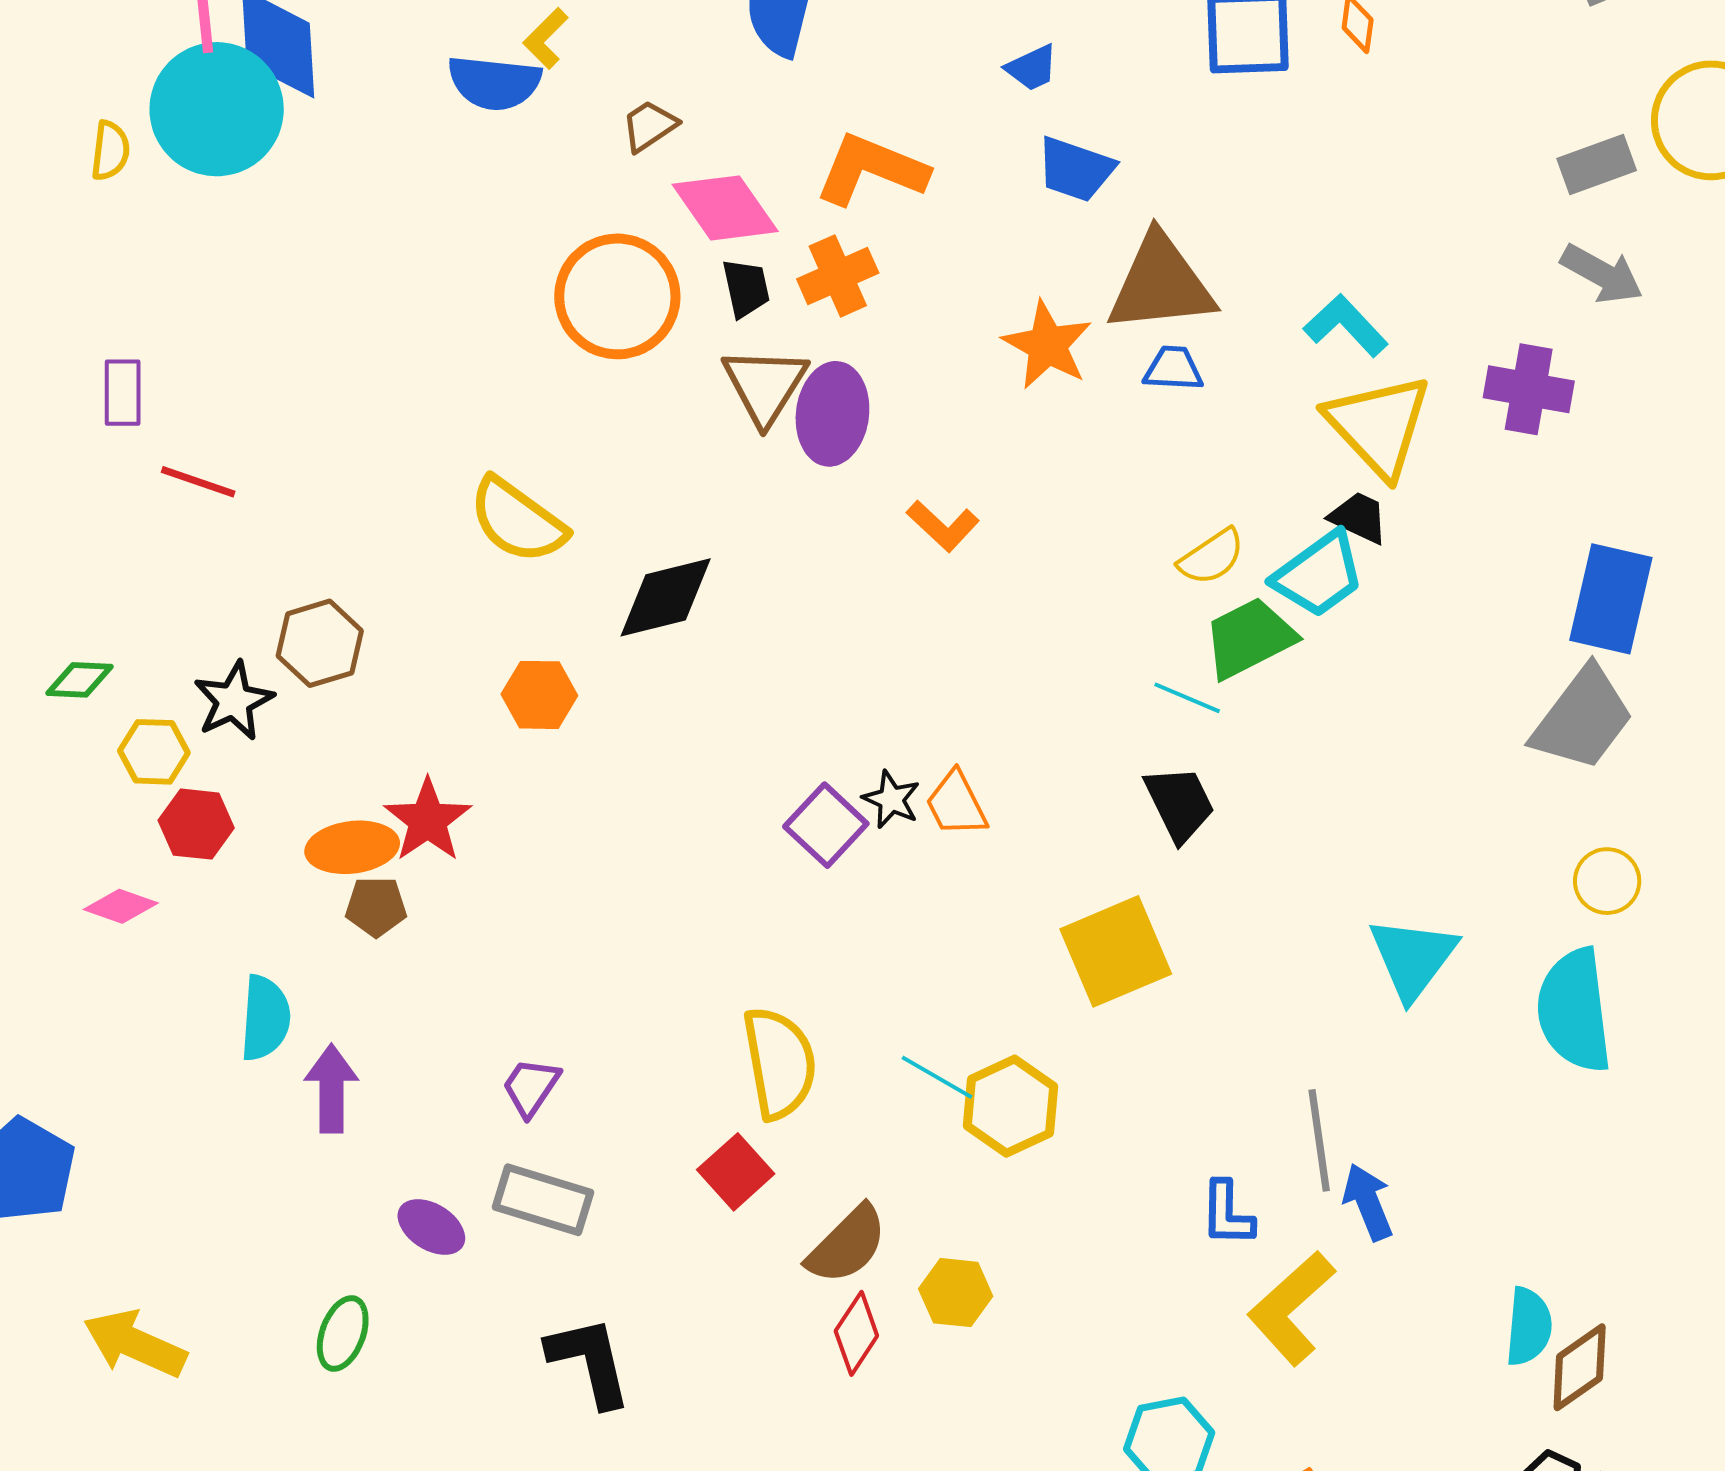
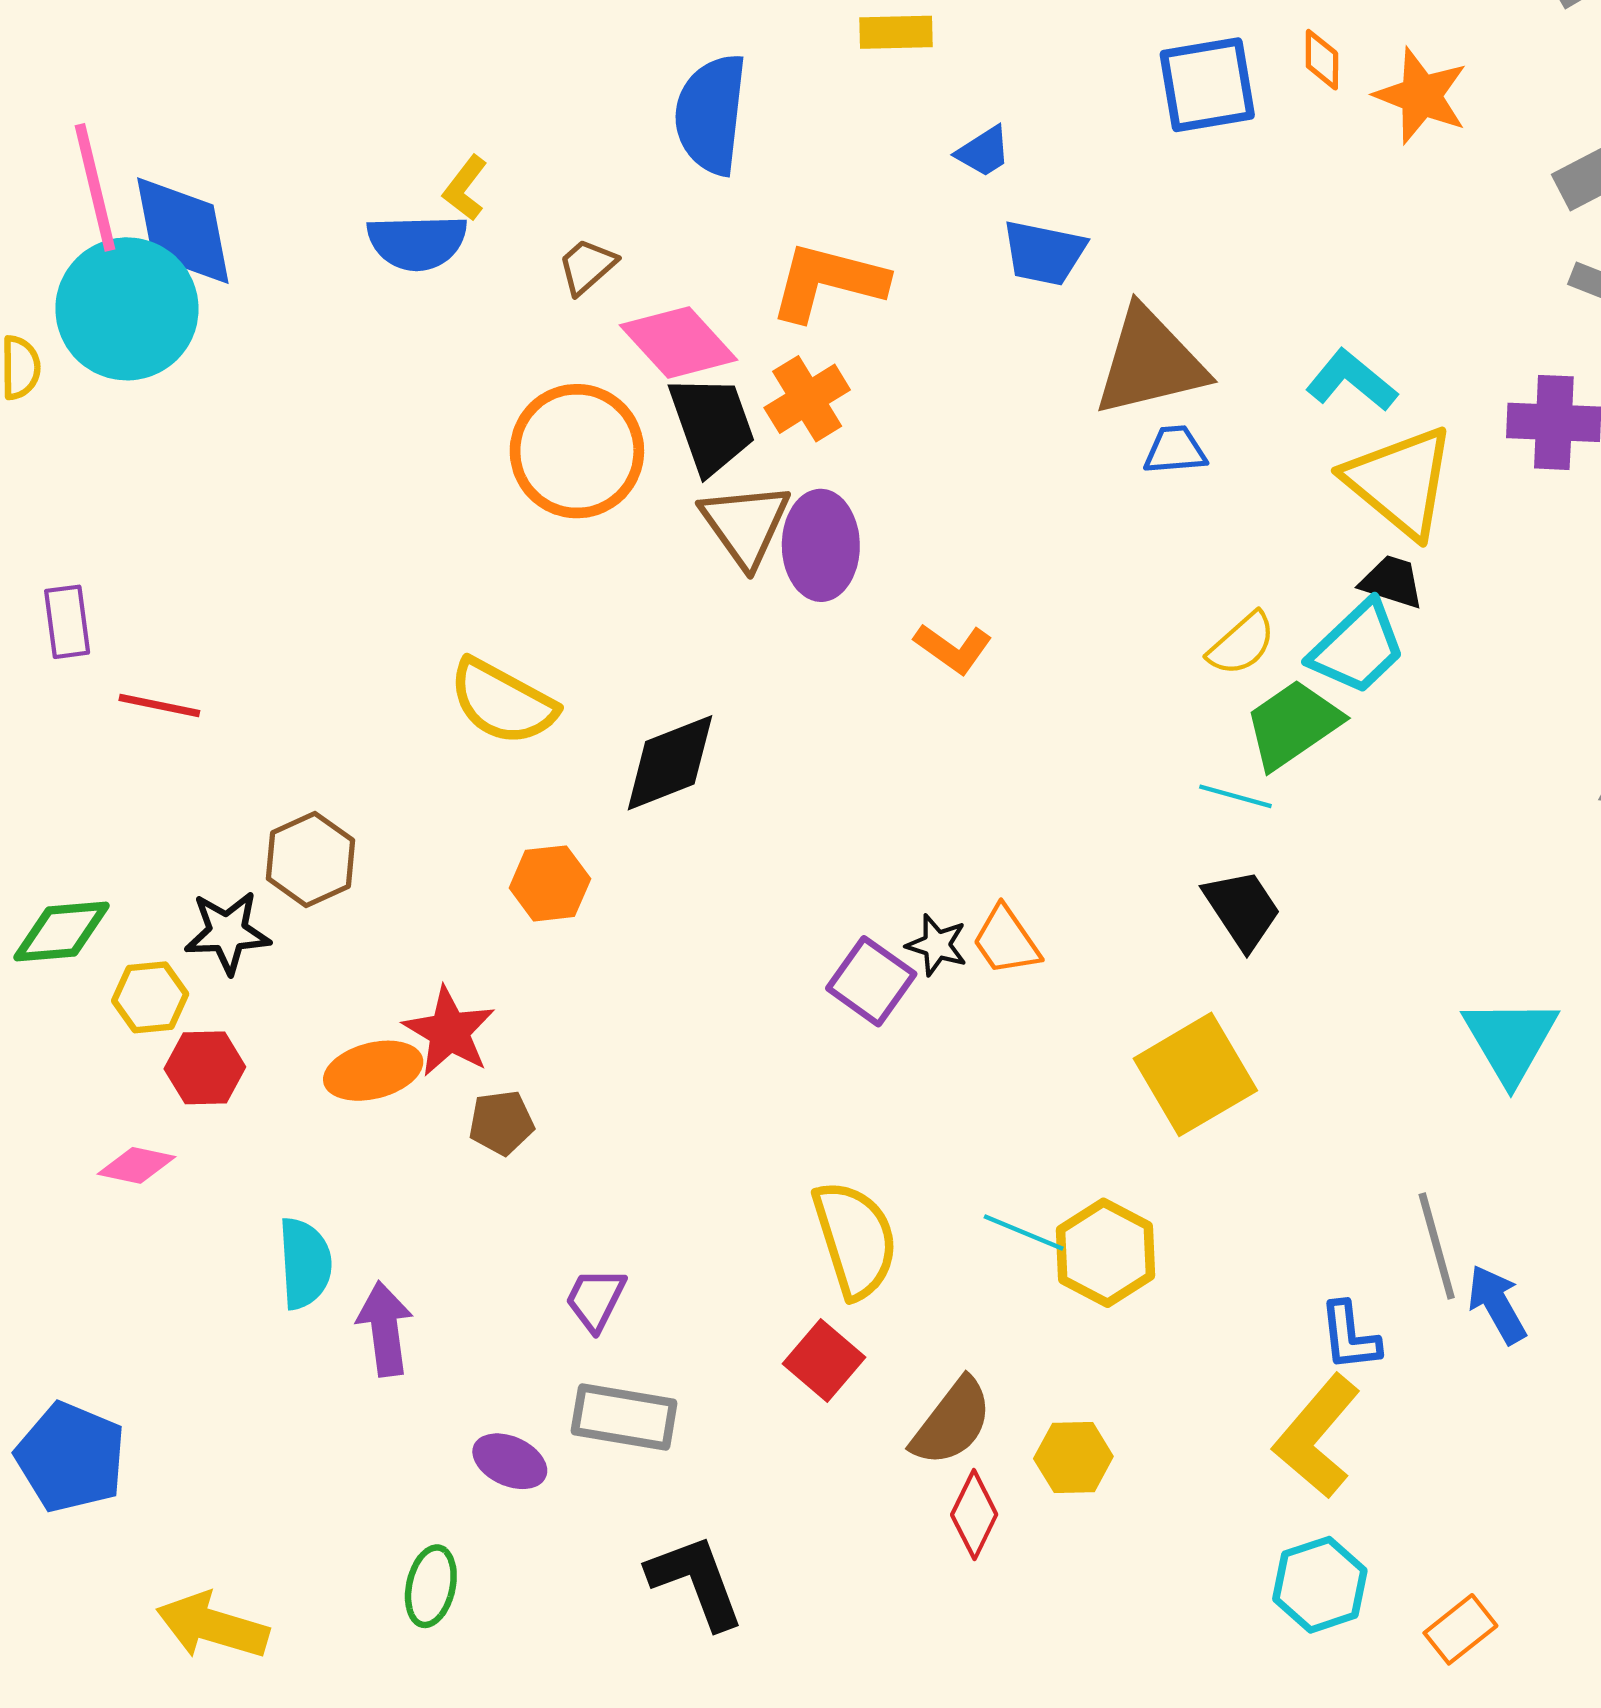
black trapezoid: (746, 288) -> (712, 424), size x1.6
orange star: (1047, 345) -> (1421, 96), moved
green diamond: (80, 680) -> (61, 931), size x1.4
black star: (234, 701) -> (227, 932), turned 30
brown pentagon: (376, 907) -> (501, 1123), moved
yellow L-shape: (1291, 1308) -> (1317, 1436), moved

